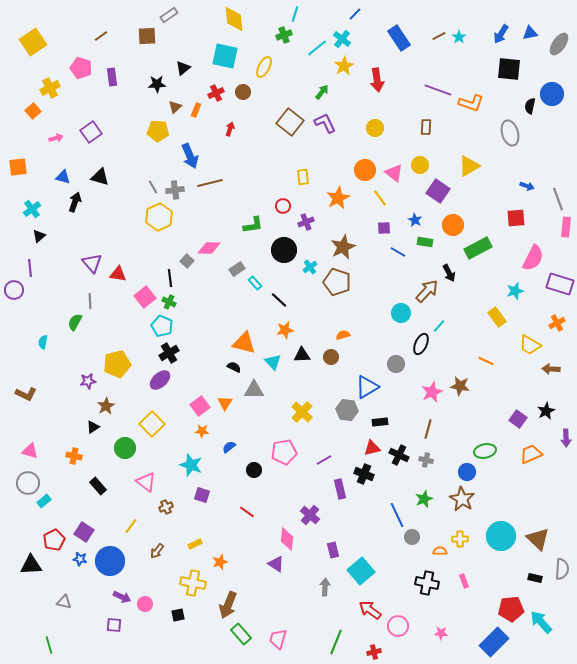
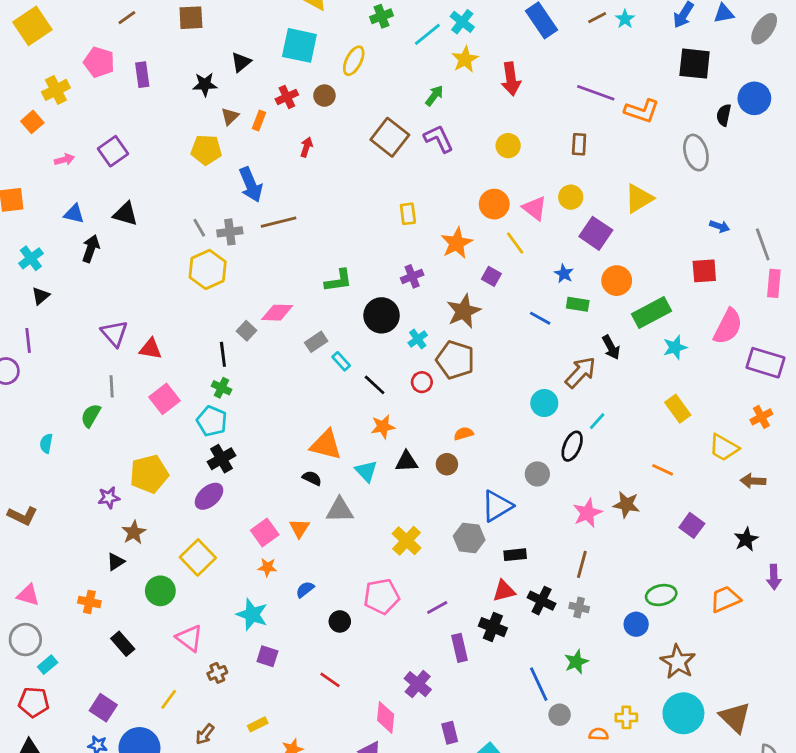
red circle: (283, 206) -> (422, 382), moved
purple square: (384, 228) -> (491, 276), moved, turned 32
cyan star: (515, 291) -> (675, 347), moved
pink square: (145, 297) -> (164, 399), moved
purple square: (518, 419) -> (692, 525), moved
brown star: (462, 499) -> (678, 662), moved
red pentagon: (54, 540) -> (34, 702), moved, turned 30

